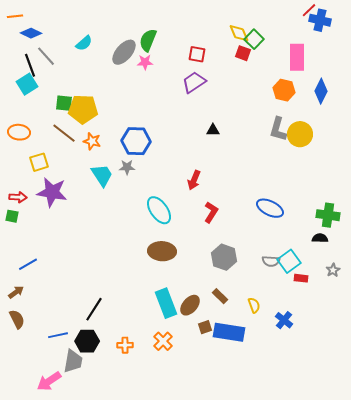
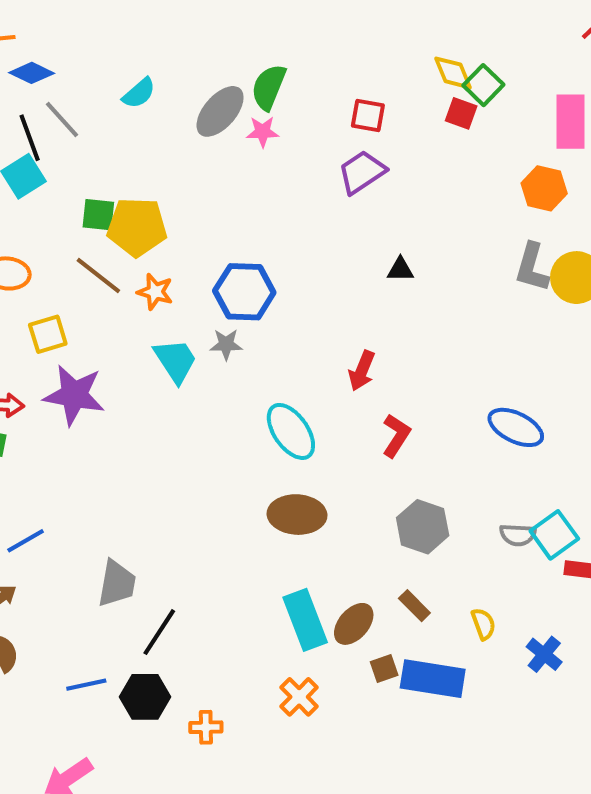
orange cross: (125, 345) -> (206, 727), moved
gray trapezoid: (73, 361) -> (117, 583), moved

